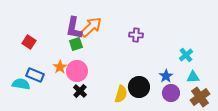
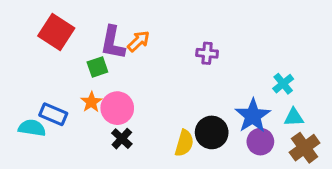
orange arrow: (91, 27) -> (139, 41), size x0.7
red square: (29, 42) -> (56, 32), moved, size x1.6
green square: (76, 44) -> (97, 67), moved
blue star: (166, 76) -> (253, 116), size x1.6

